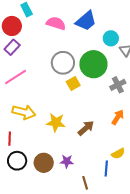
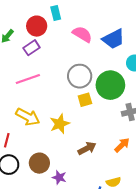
yellow star: (56, 123) -> (60, 124), moved, turned 30
brown circle: (44, 163) -> (39, 163), moved

